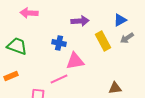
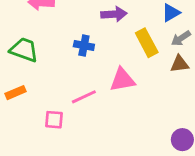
pink triangle: (75, 61) -> (122, 80), moved
brown triangle: (115, 88) -> (180, 64), moved

